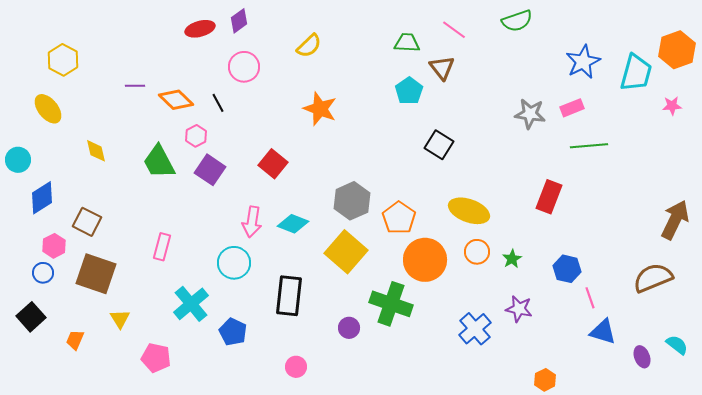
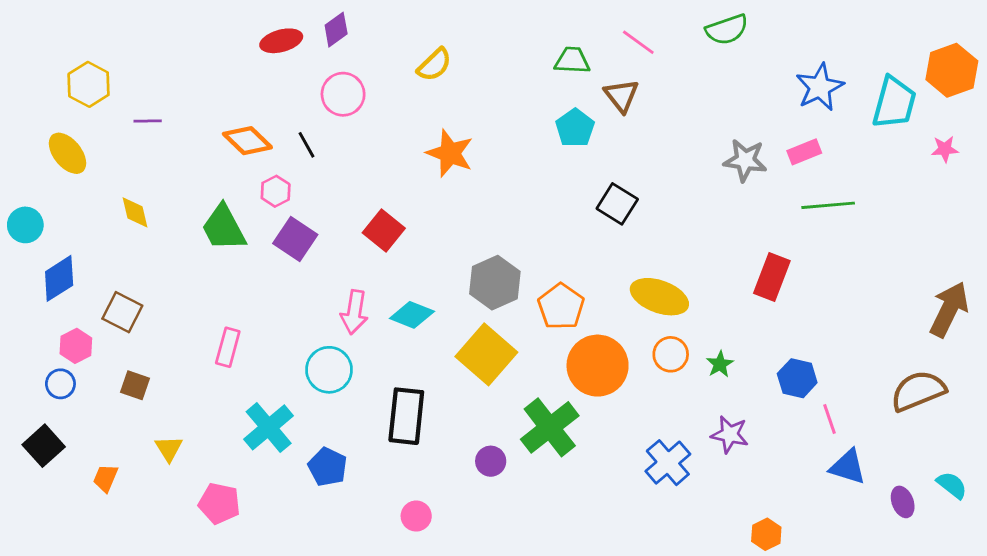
purple line: (135, 86) -> (148, 121), moved
brown square: (96, 274) -> (135, 385), size x0.5
green cross: (391, 304) -> (550, 427), turned 33

